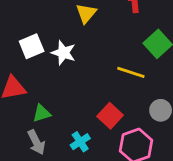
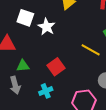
white square: (32, 46) -> (25, 18), turned 30
red square: (110, 116) -> (56, 67), moved

